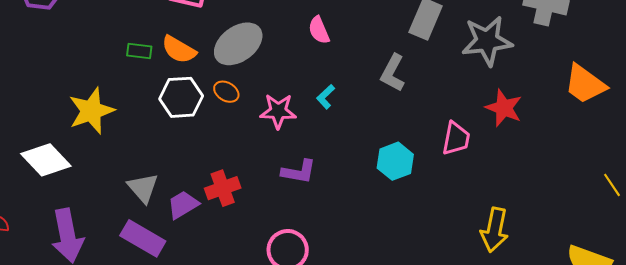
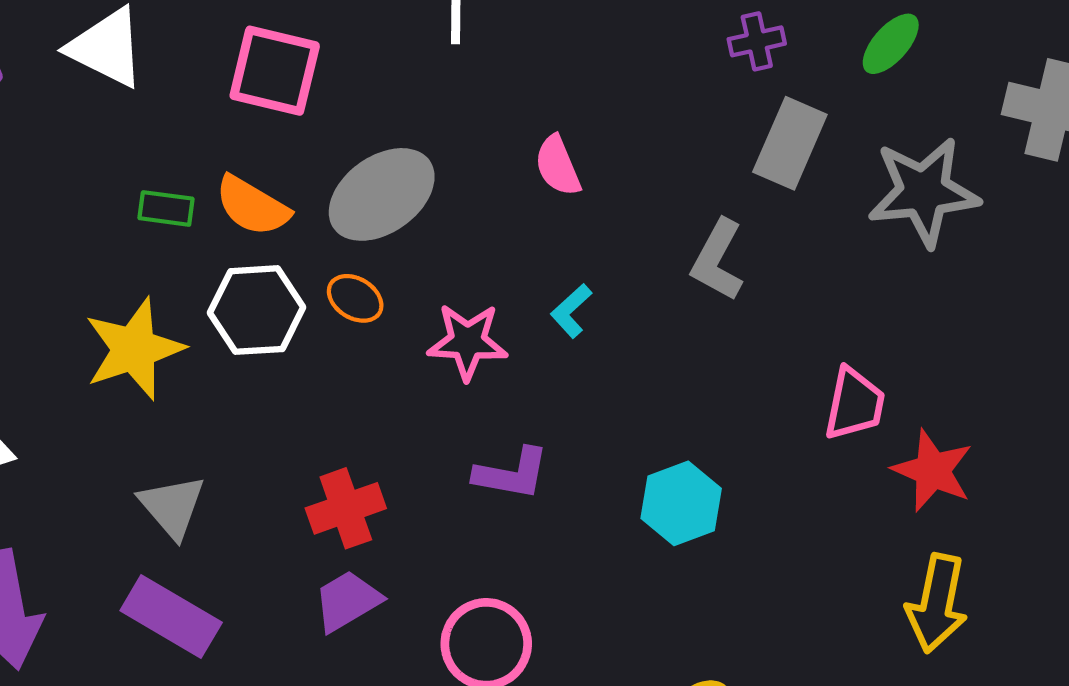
red star: (504, 108) -> (933, 471), moved
yellow star: (91, 111) -> (134, 349), moved
cyan hexagon: (395, 161) -> (681, 503), moved
purple trapezoid: (183, 205) -> (347, 601), moved

